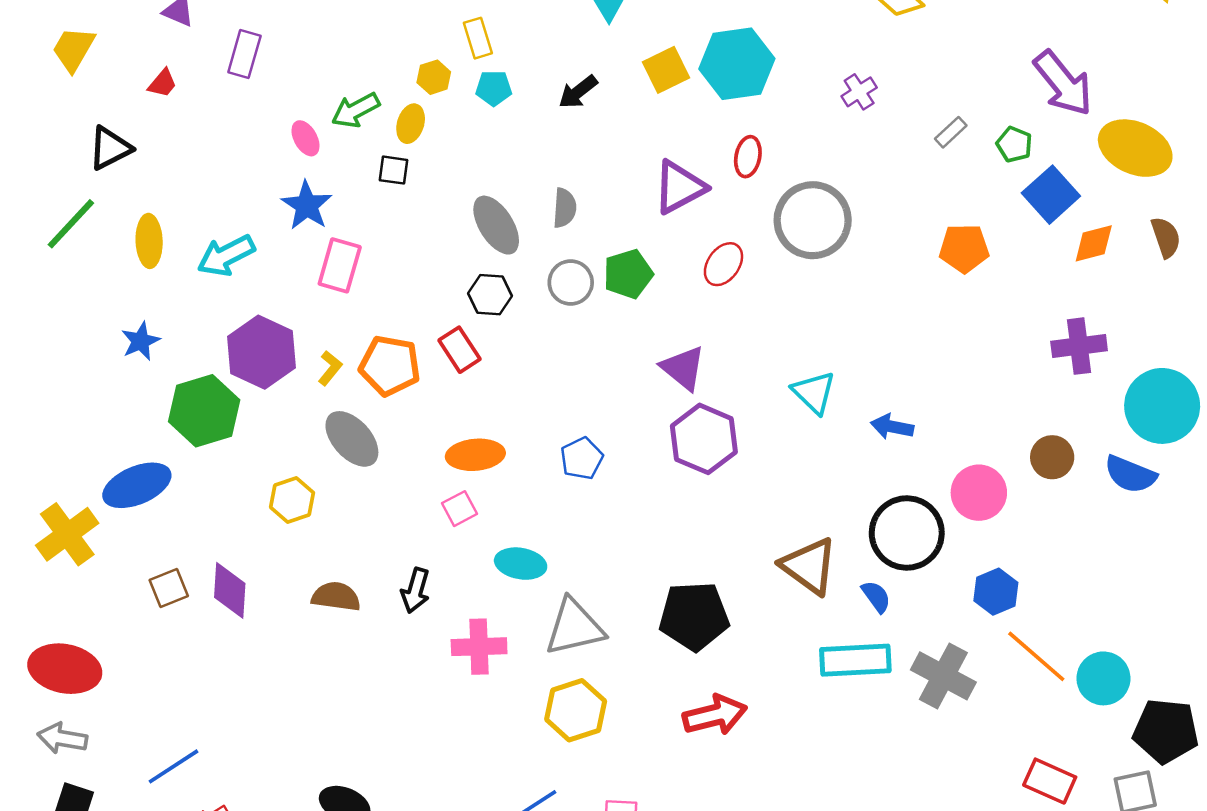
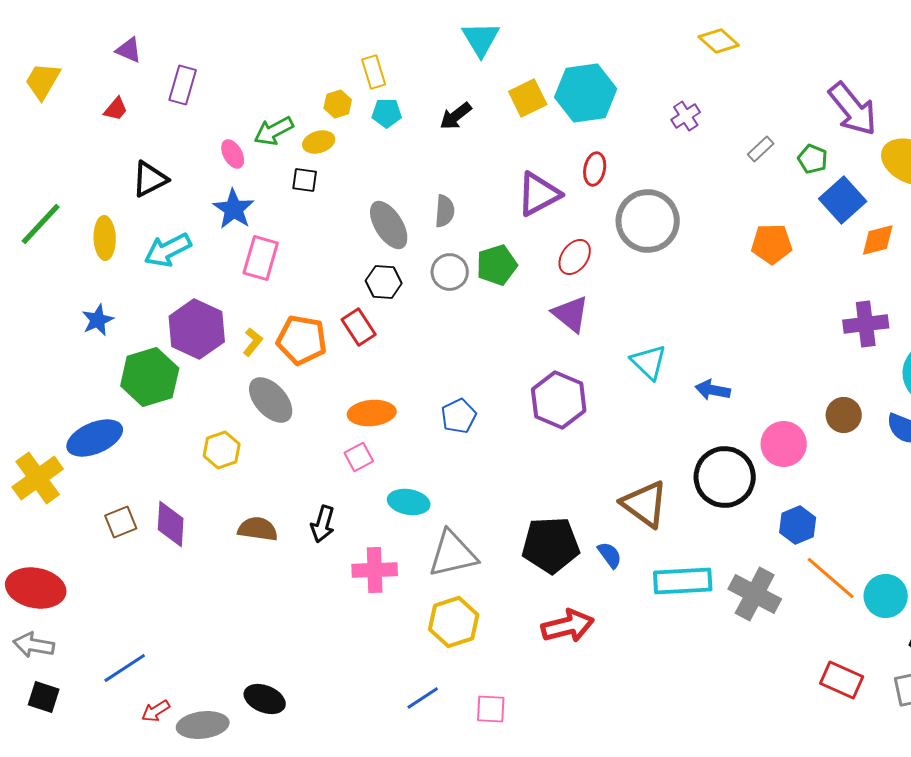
yellow ellipse: (411, 124) -> (319, 142), turned 56
black triangle: (110, 148) -> (150, 179), moved
purple triangle: (683, 368) -> (571, 314), moved
blue semicircle: (876, 597) -> (610, 555), moved

